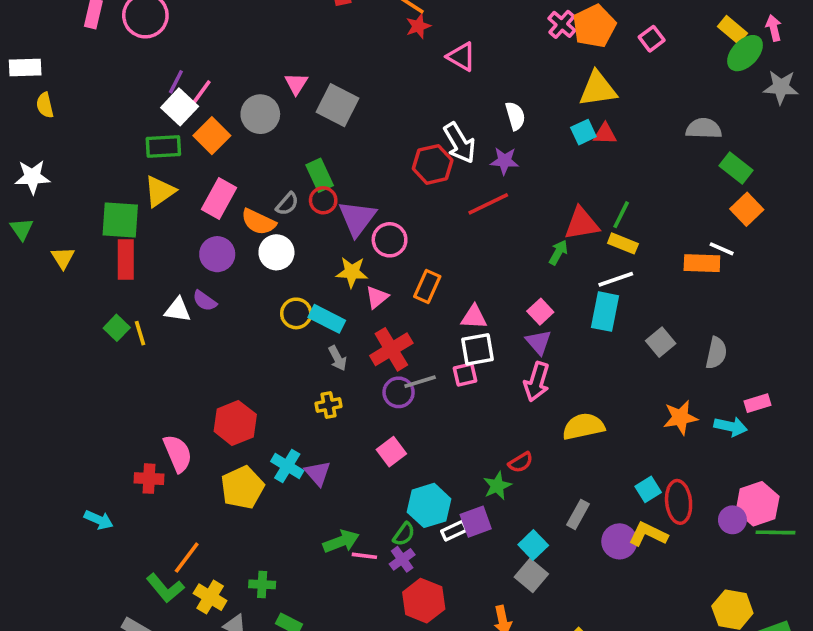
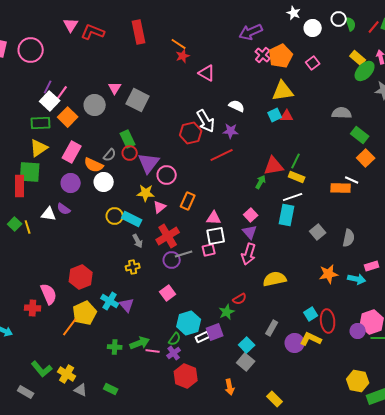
white semicircle: (515, 116) -> (237, 106), turned -49
green square: (120, 220) -> (30, 172), moved
orange line: (187, 558) -> (70, 327), moved
green cross: (262, 584) -> (115, 347), moved

